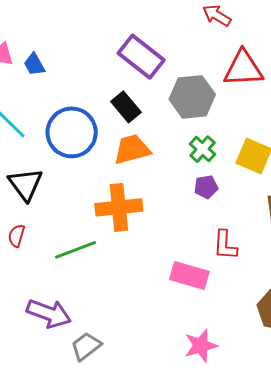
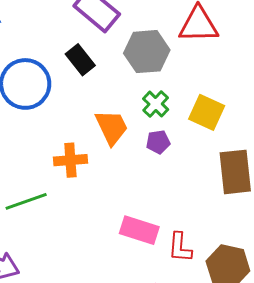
orange trapezoid: (132, 149) -> (112, 127), moved, turned 78
orange cross: (119, 207) -> (70, 160), size x0.7
red L-shape: (225, 245) -> (180, 247), moved

